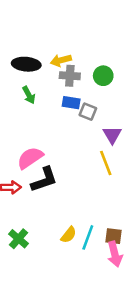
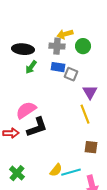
yellow arrow: (61, 60) -> (65, 34), moved
black ellipse: (26, 64) -> (23, 49), moved
green arrow: (29, 95) -> (31, 67), moved, turned 64
brown square: (113, 236) -> (91, 147), moved
cyan line: (88, 237) -> (71, 172), turned 54

